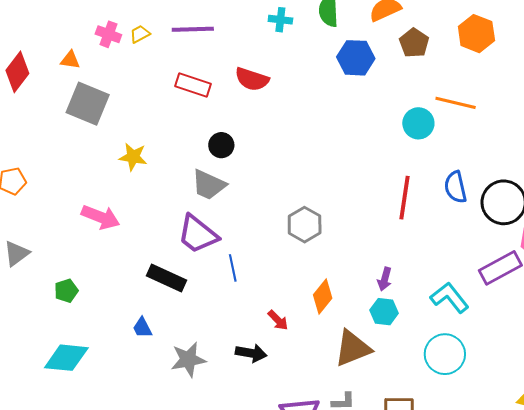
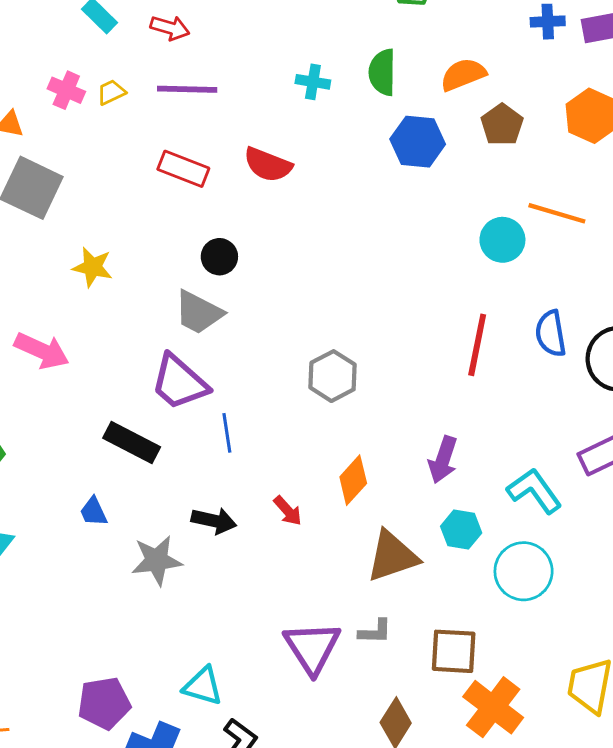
purple arrow: (385, 279) -> (443, 460), size x1.4
cyan hexagon: (384, 312) -> (461, 530), moved
black arrow: (251, 353) -> (214, 521), moved

